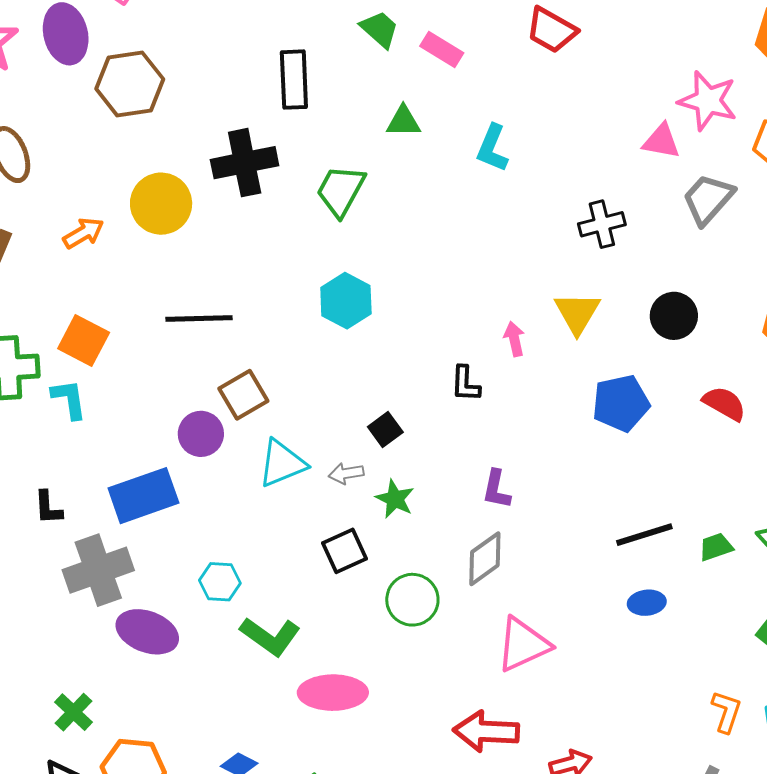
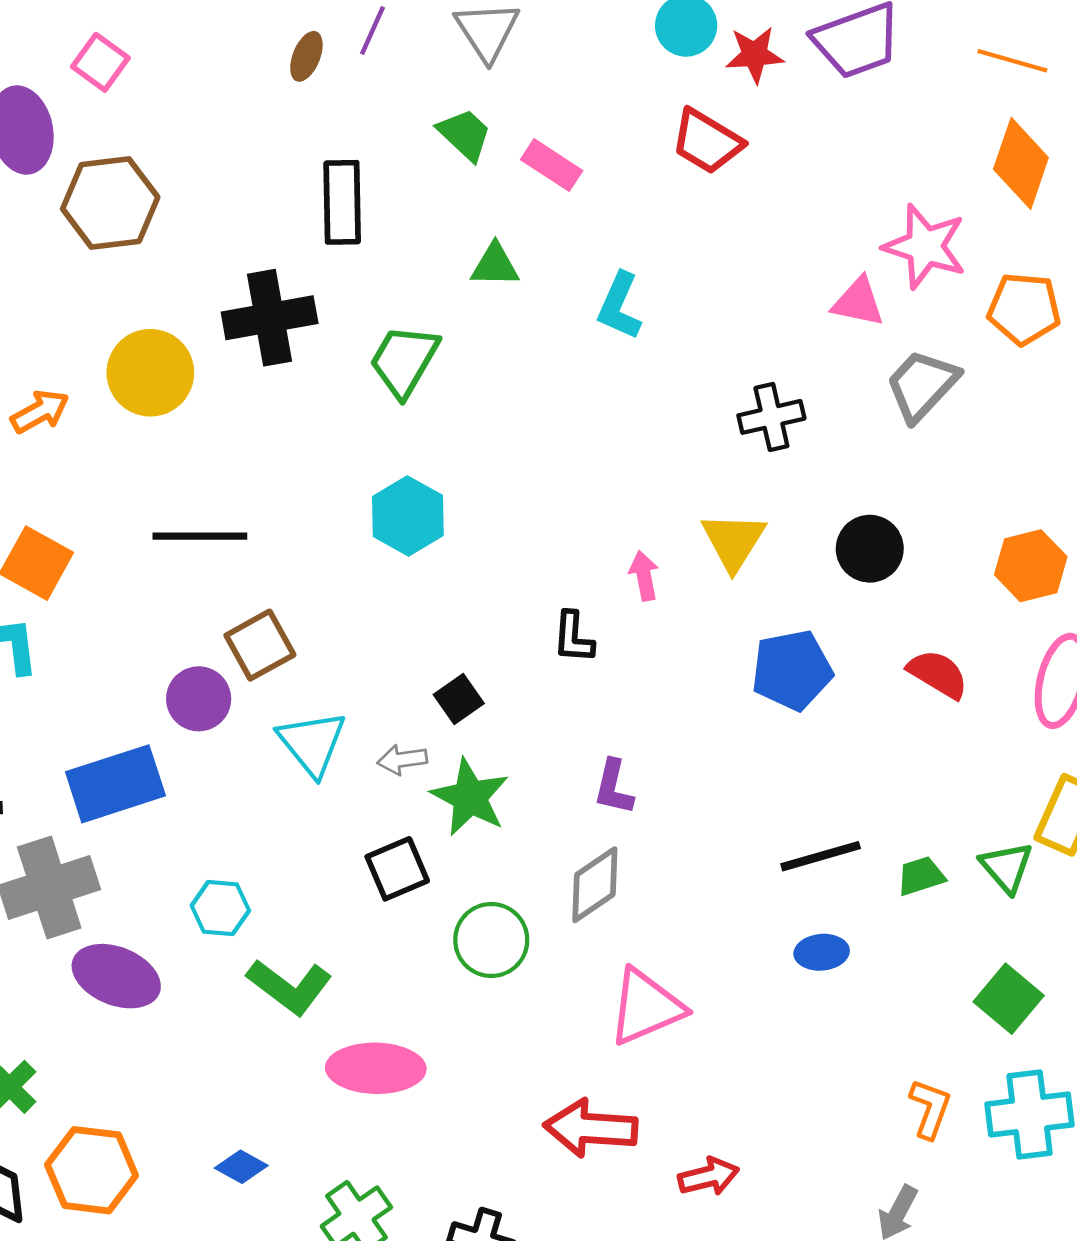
cyan triangle: (282, 463) -> (312, 743), turned -48
green star: (395, 499) -> (470, 797), size x1.4

